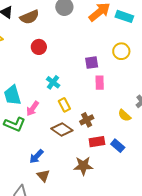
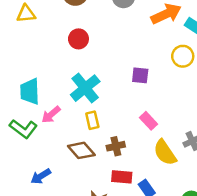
yellow circle: (121, 51) -> (183, 56), moved
cyan cross: (53, 82) -> (85, 88), size x1.6
pink rectangle: (100, 83) -> (149, 121), moved, turned -56
yellow semicircle: (124, 115) -> (165, 153), size x1.5

